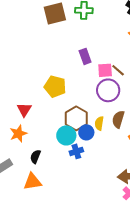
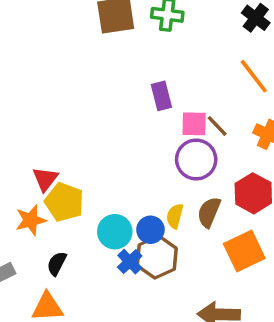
yellow pentagon: (55, 87) -> (64, 202), moved
brown hexagon: (76, 118) -> (157, 257), moved
blue cross: (76, 151) -> (130, 262), turned -32

